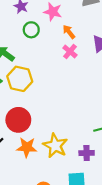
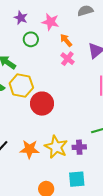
red circle: (18, 120) -> (42, 104), moved
purple cross: (87, 153) -> (79, 147), moved

